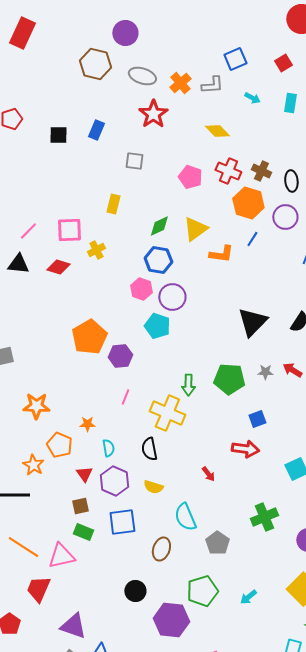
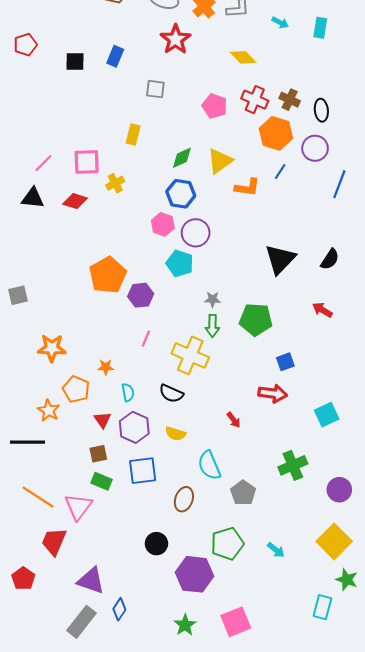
gray star: (265, 372) -> (212, 299), moved
black semicircle: (149, 449) -> (171, 393), turned -55
pink triangle: (61, 556) -> (78, 507), turned -40
cyan arrow: (248, 597) -> (276, 550), turned -102

